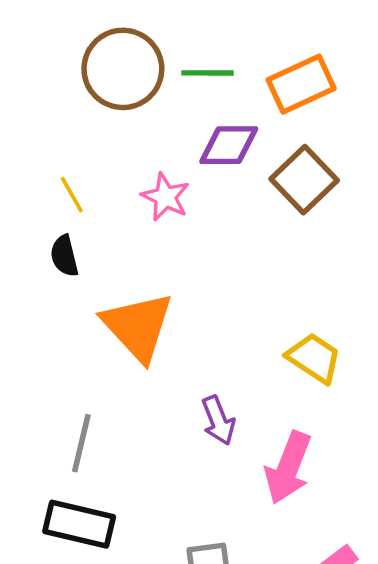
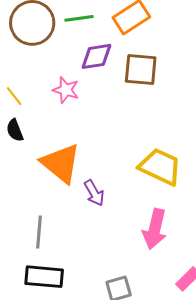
brown square: (304, 180) -> (141, 69), turned -33
yellow trapezoid: (314, 358) -> (160, 167), size x1.4
purple arrow: (218, 420) -> (94, 193), moved

